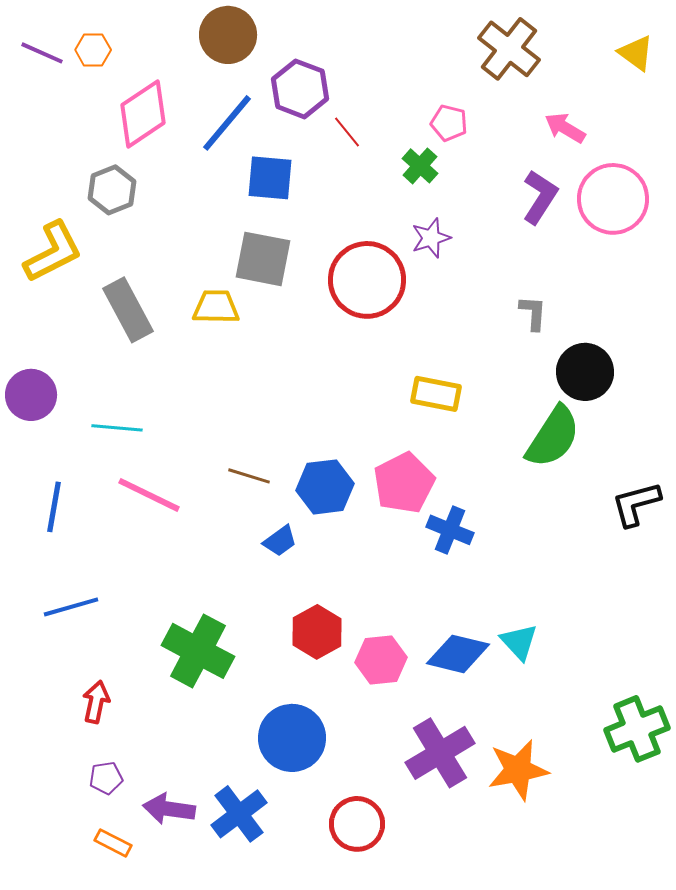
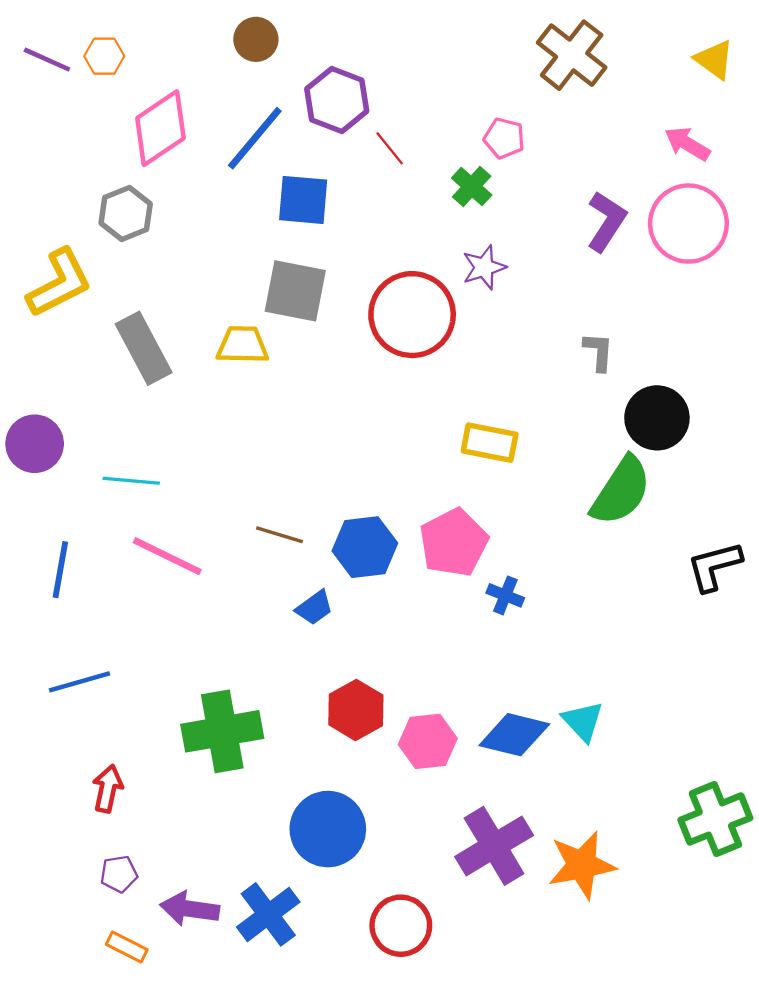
brown circle: (228, 35) -> (256, 39), size x0.7
pink arrow: (565, 128) -> (687, 144), moved
blue cross: (450, 530) -> (505, 595), size x0.7
green cross: (198, 651) -> (222, 731), turned -38

